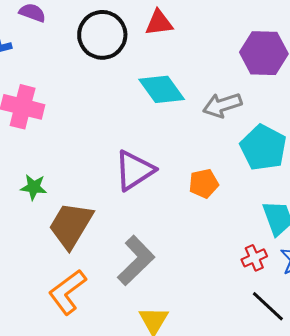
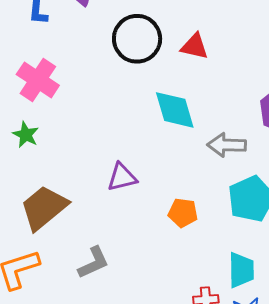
purple triangle: (134, 170) -> (122, 177), size x0.7
green star: (34, 187) -> (26, 135), moved
gray L-shape: (136, 260) -> (93, 263), size x0.7

